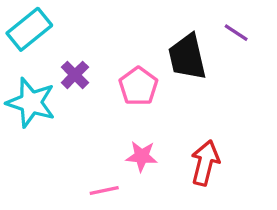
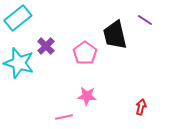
red arrow: (205, 163) -> (141, 107), moved, size x0.6

